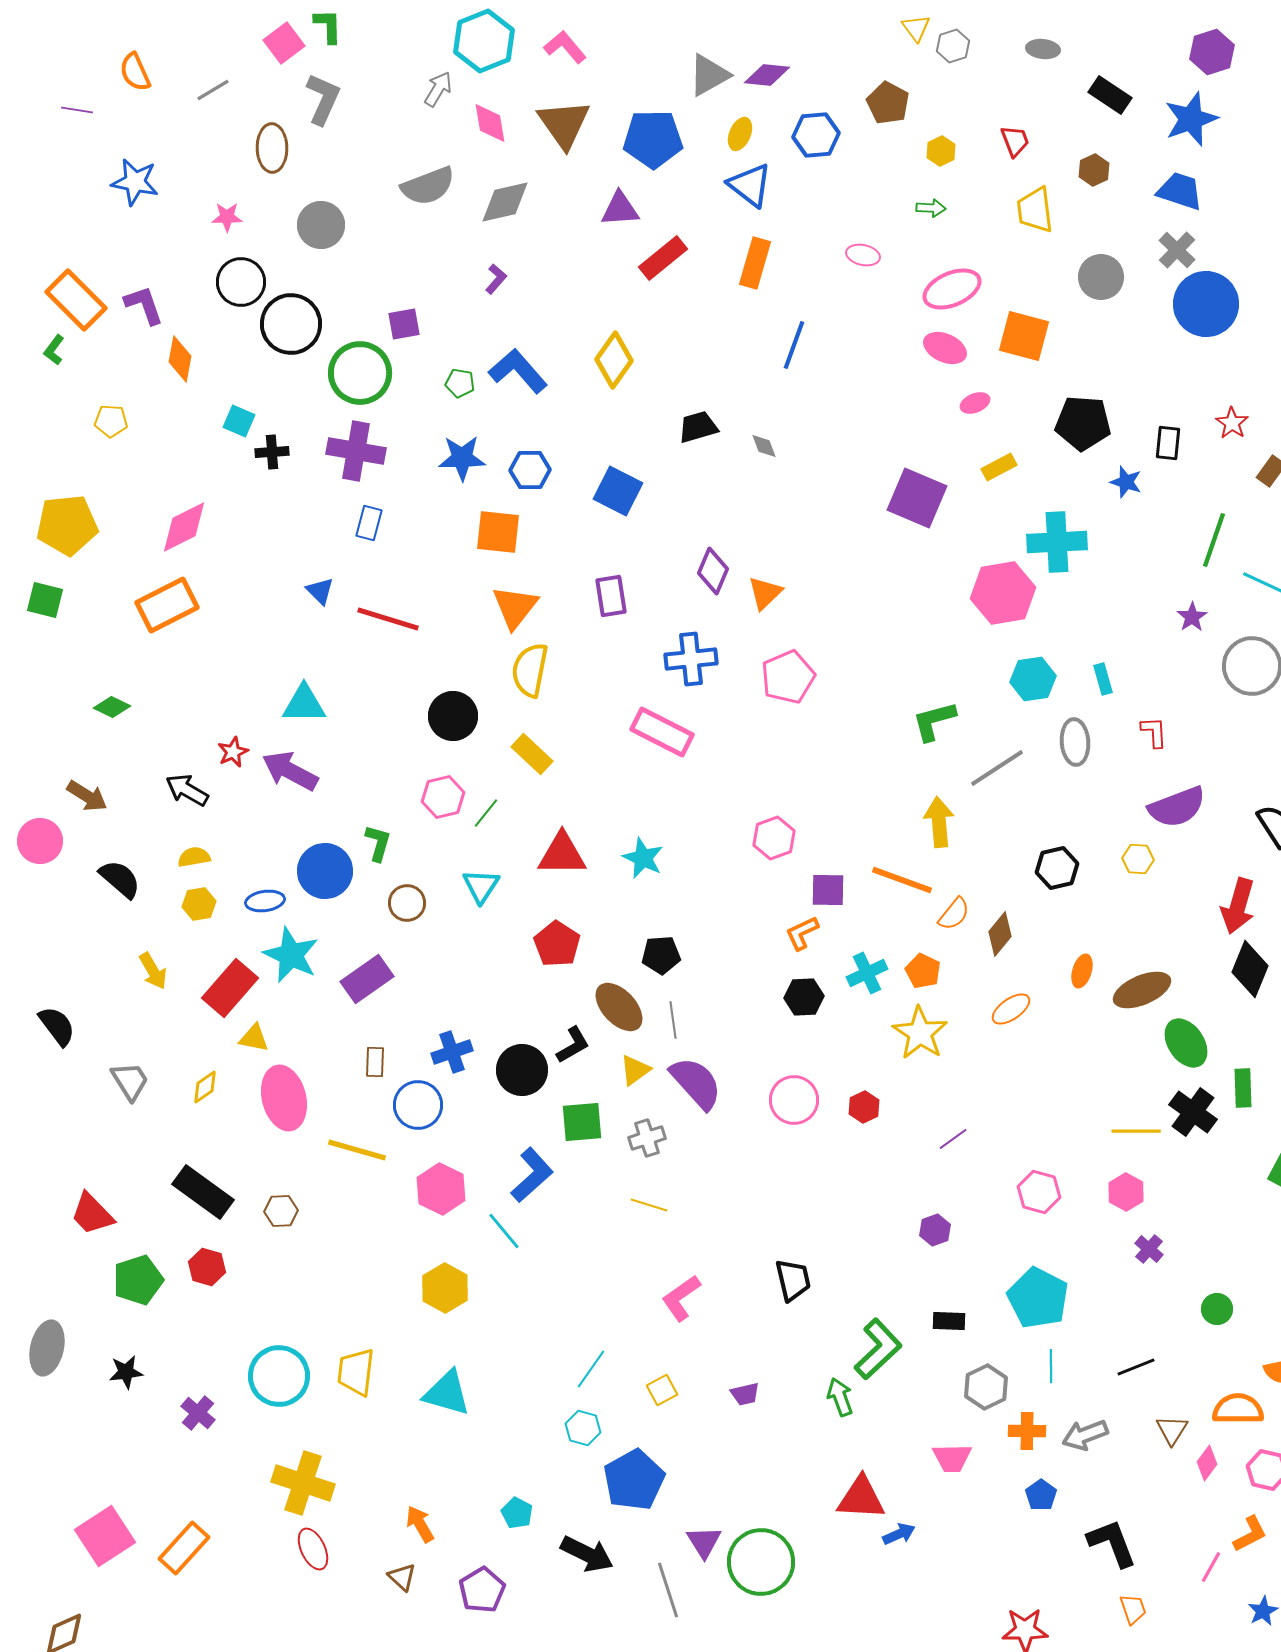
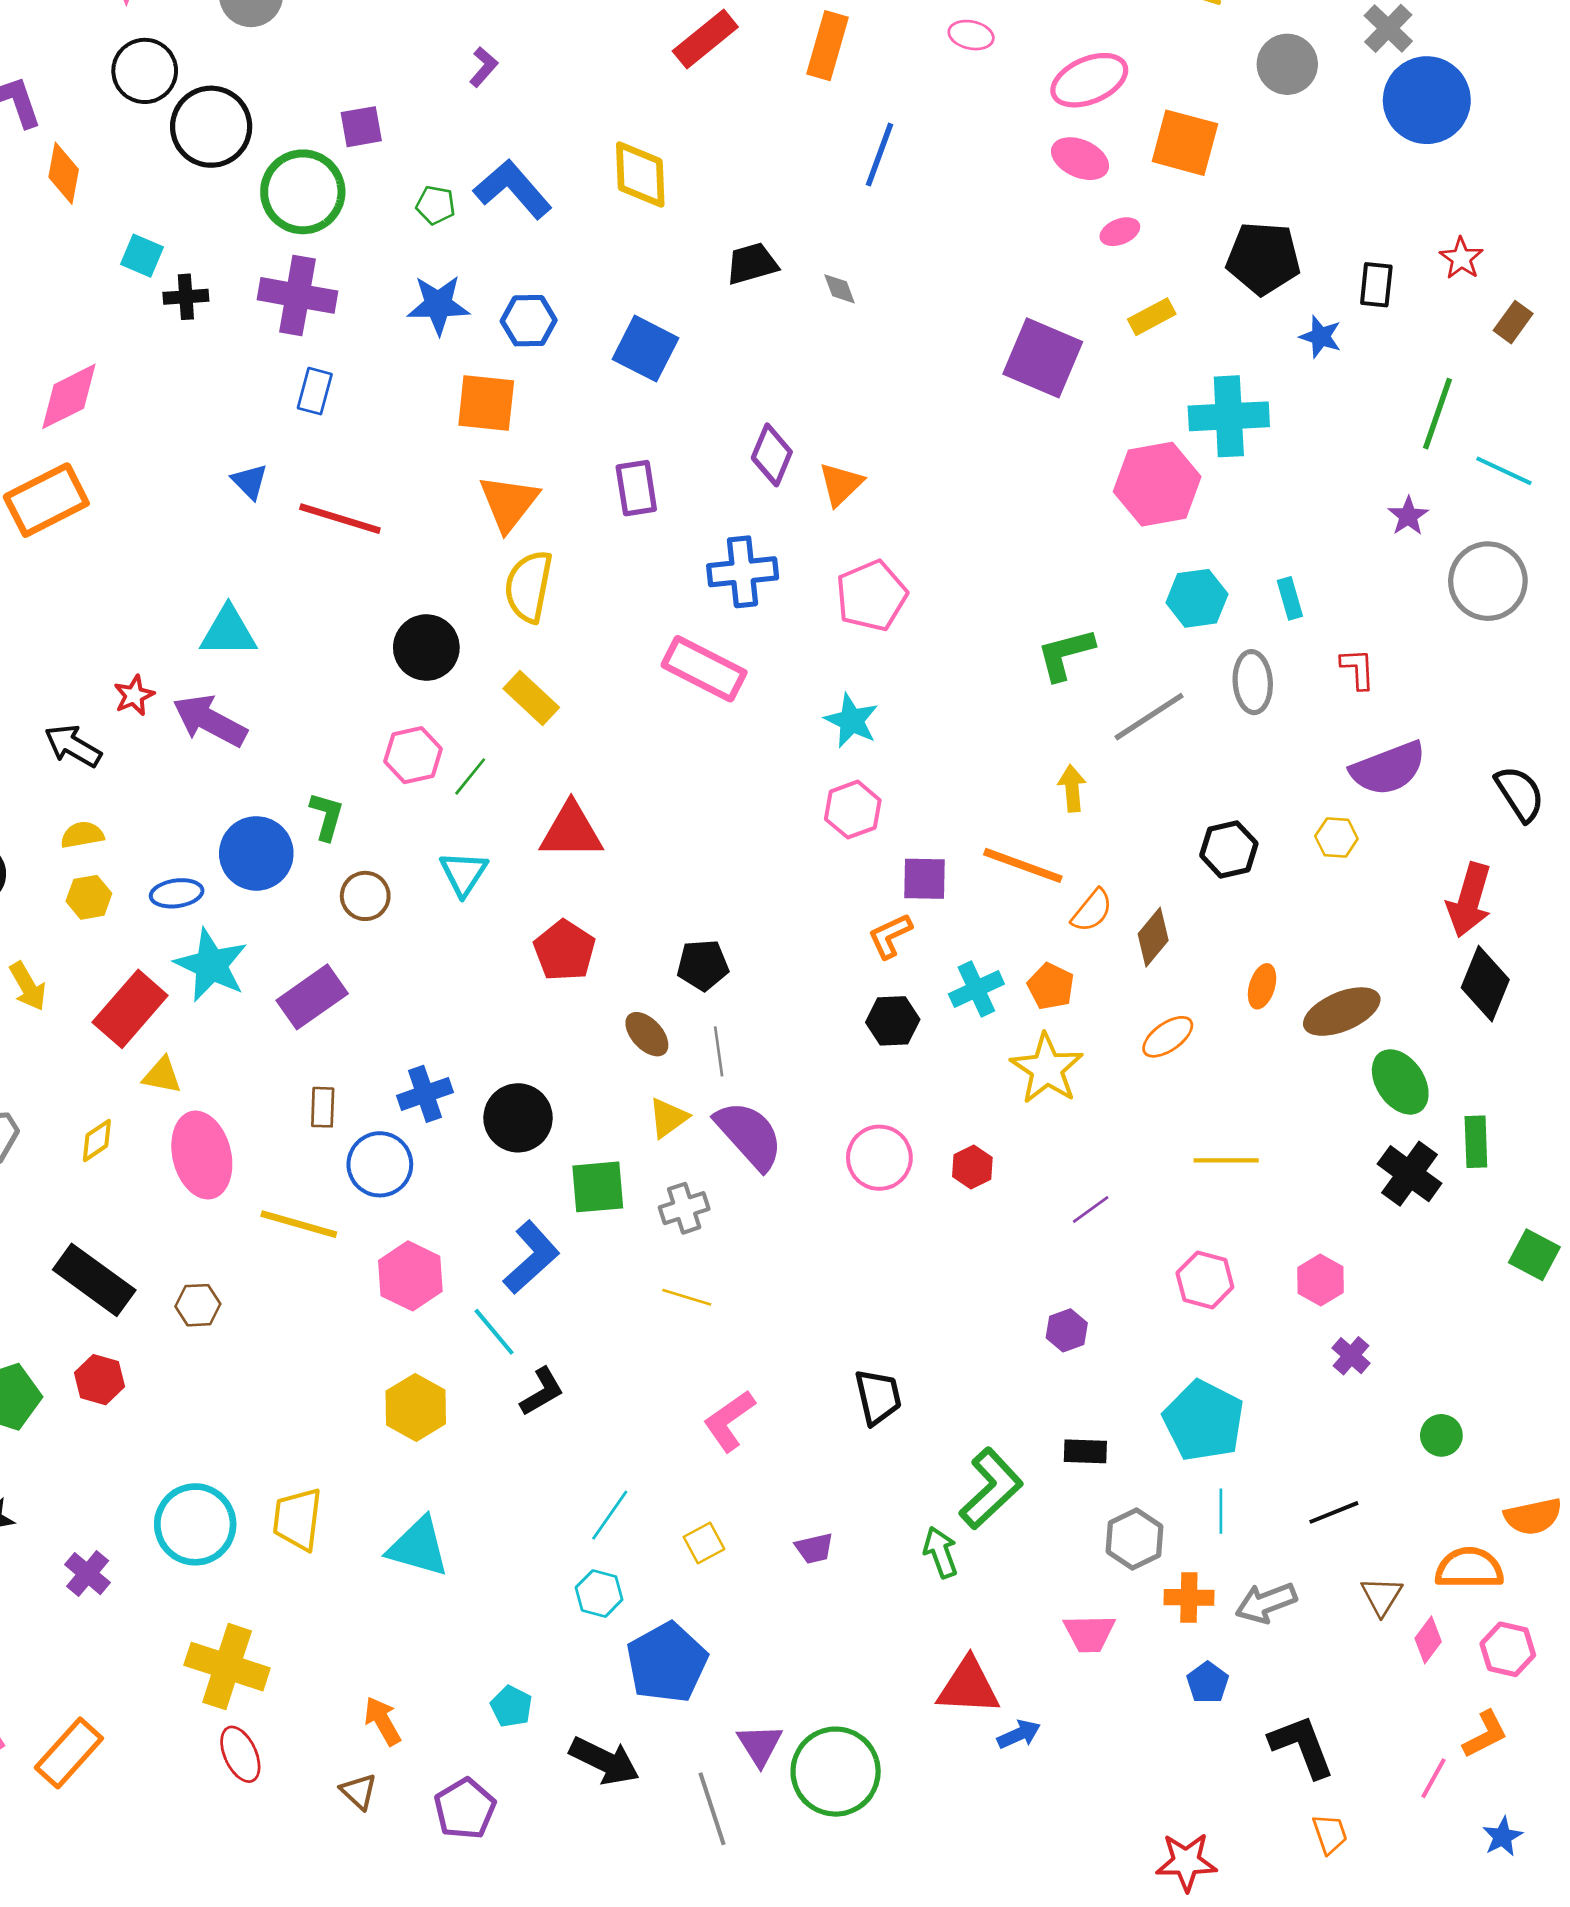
yellow diamond: (614, 360) -> (640, 175), turned -38
yellow arrow: (939, 822) -> (1072, 788), size x0.7
cyan star: (643, 858) -> (851, 721), moved
brown ellipse: (619, 1007) -> (647, 1034), size x0.7
black L-shape: (573, 1045) -> (542, 1392), moved
yellow line: (1136, 1131) -> (1226, 1160), moved

